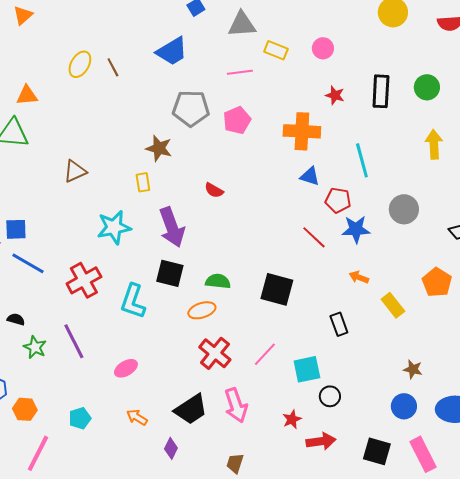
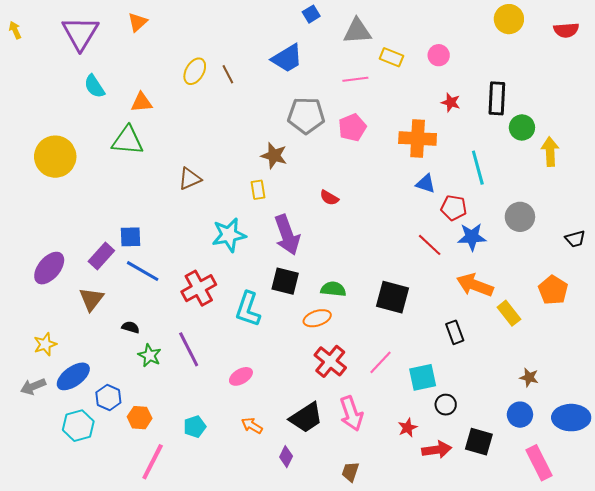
green circle: (427, 87) -> (522, 127), moved
orange arrow: (359, 277) -> (475, 285), size x1.8
black square: (377, 451) -> (479, 442), moved

